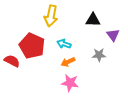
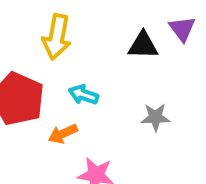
purple triangle: (113, 35) -> (182, 29), moved
orange arrow: (68, 62) -> (63, 134), moved

